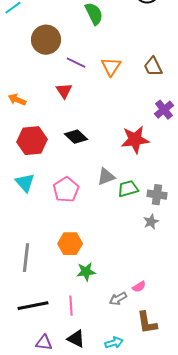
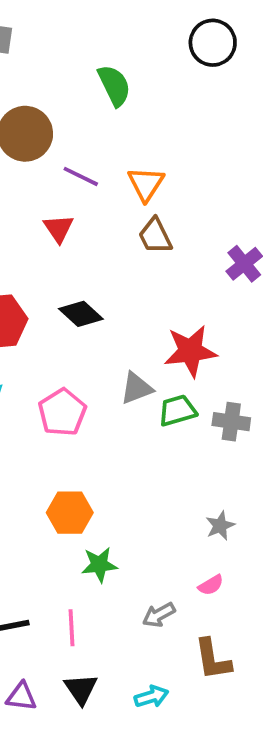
brown trapezoid: (153, 67) -> (155, 236), moved
red star: (135, 140) -> (190, 351), moved
gray star: (151, 222) -> (220, 526), moved
pink semicircle: (139, 287) -> (211, 585), moved
black triangle: (76, 339) -> (81, 689), turned 30

